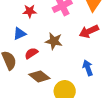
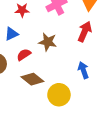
red arrow: (89, 31) -> (85, 32), turned 138

